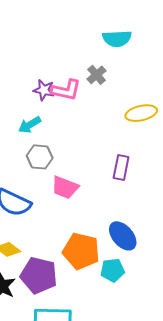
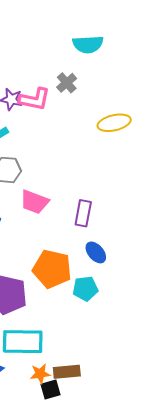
purple rectangle: (121, 167) -> (83, 213), moved
blue ellipse: (123, 236) -> (96, 252), size x0.7

